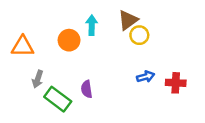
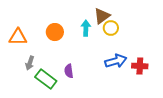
cyan arrow: (92, 25) -> (86, 28), moved
blue arrow: (146, 77) -> (116, 61), size x1.5

